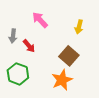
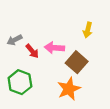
pink arrow: (40, 20) -> (54, 48), moved, turned -42
gray arrow: (13, 36) -> (14, 40), turned 56

